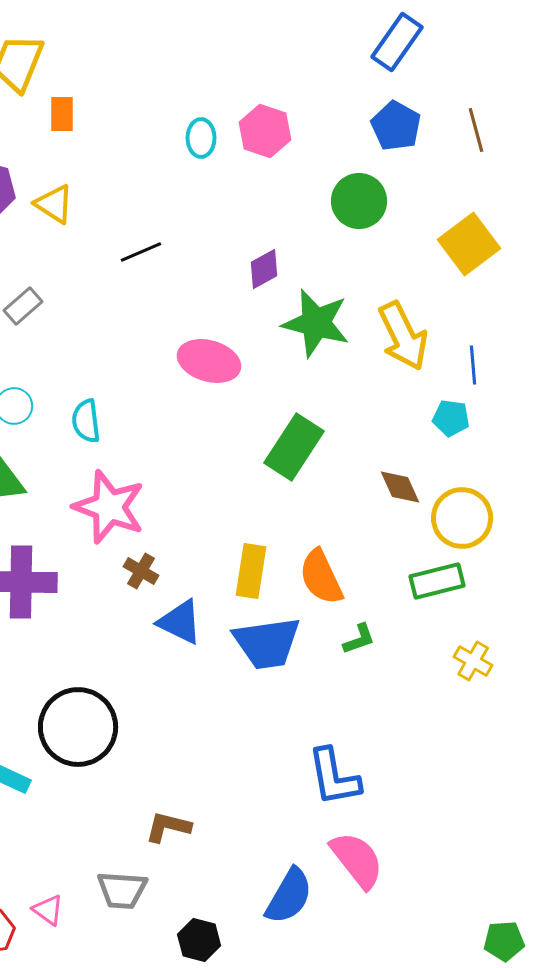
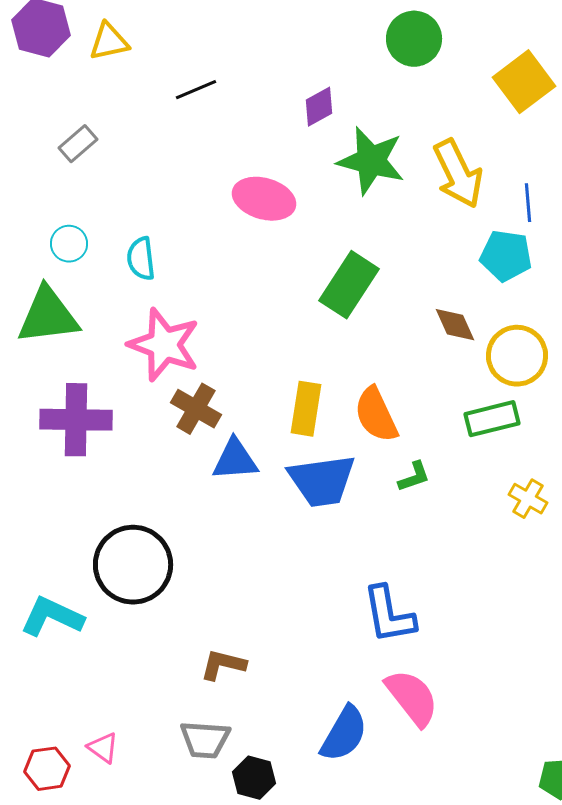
yellow triangle: (54, 204) -> (109, 42), turned -45
cyan pentagon: (451, 418) -> (506, 256), size x1.4
brown cross: (141, 571) -> (196, 409), size x1.4
blue triangle: (180, 622) -> (235, 460), turned -30
gray trapezoid: (122, 890) -> (205, 740), moved

